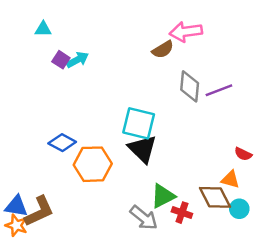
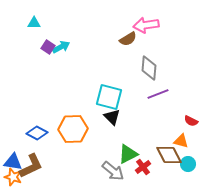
purple line: (219, 90) -> (158, 94), moved
blue diamond: (62, 143) -> (37, 133), moved
black triangle: (142, 149) -> (112, 117), size x0.7
red cross: (182, 213) -> (143, 167), turned 35

